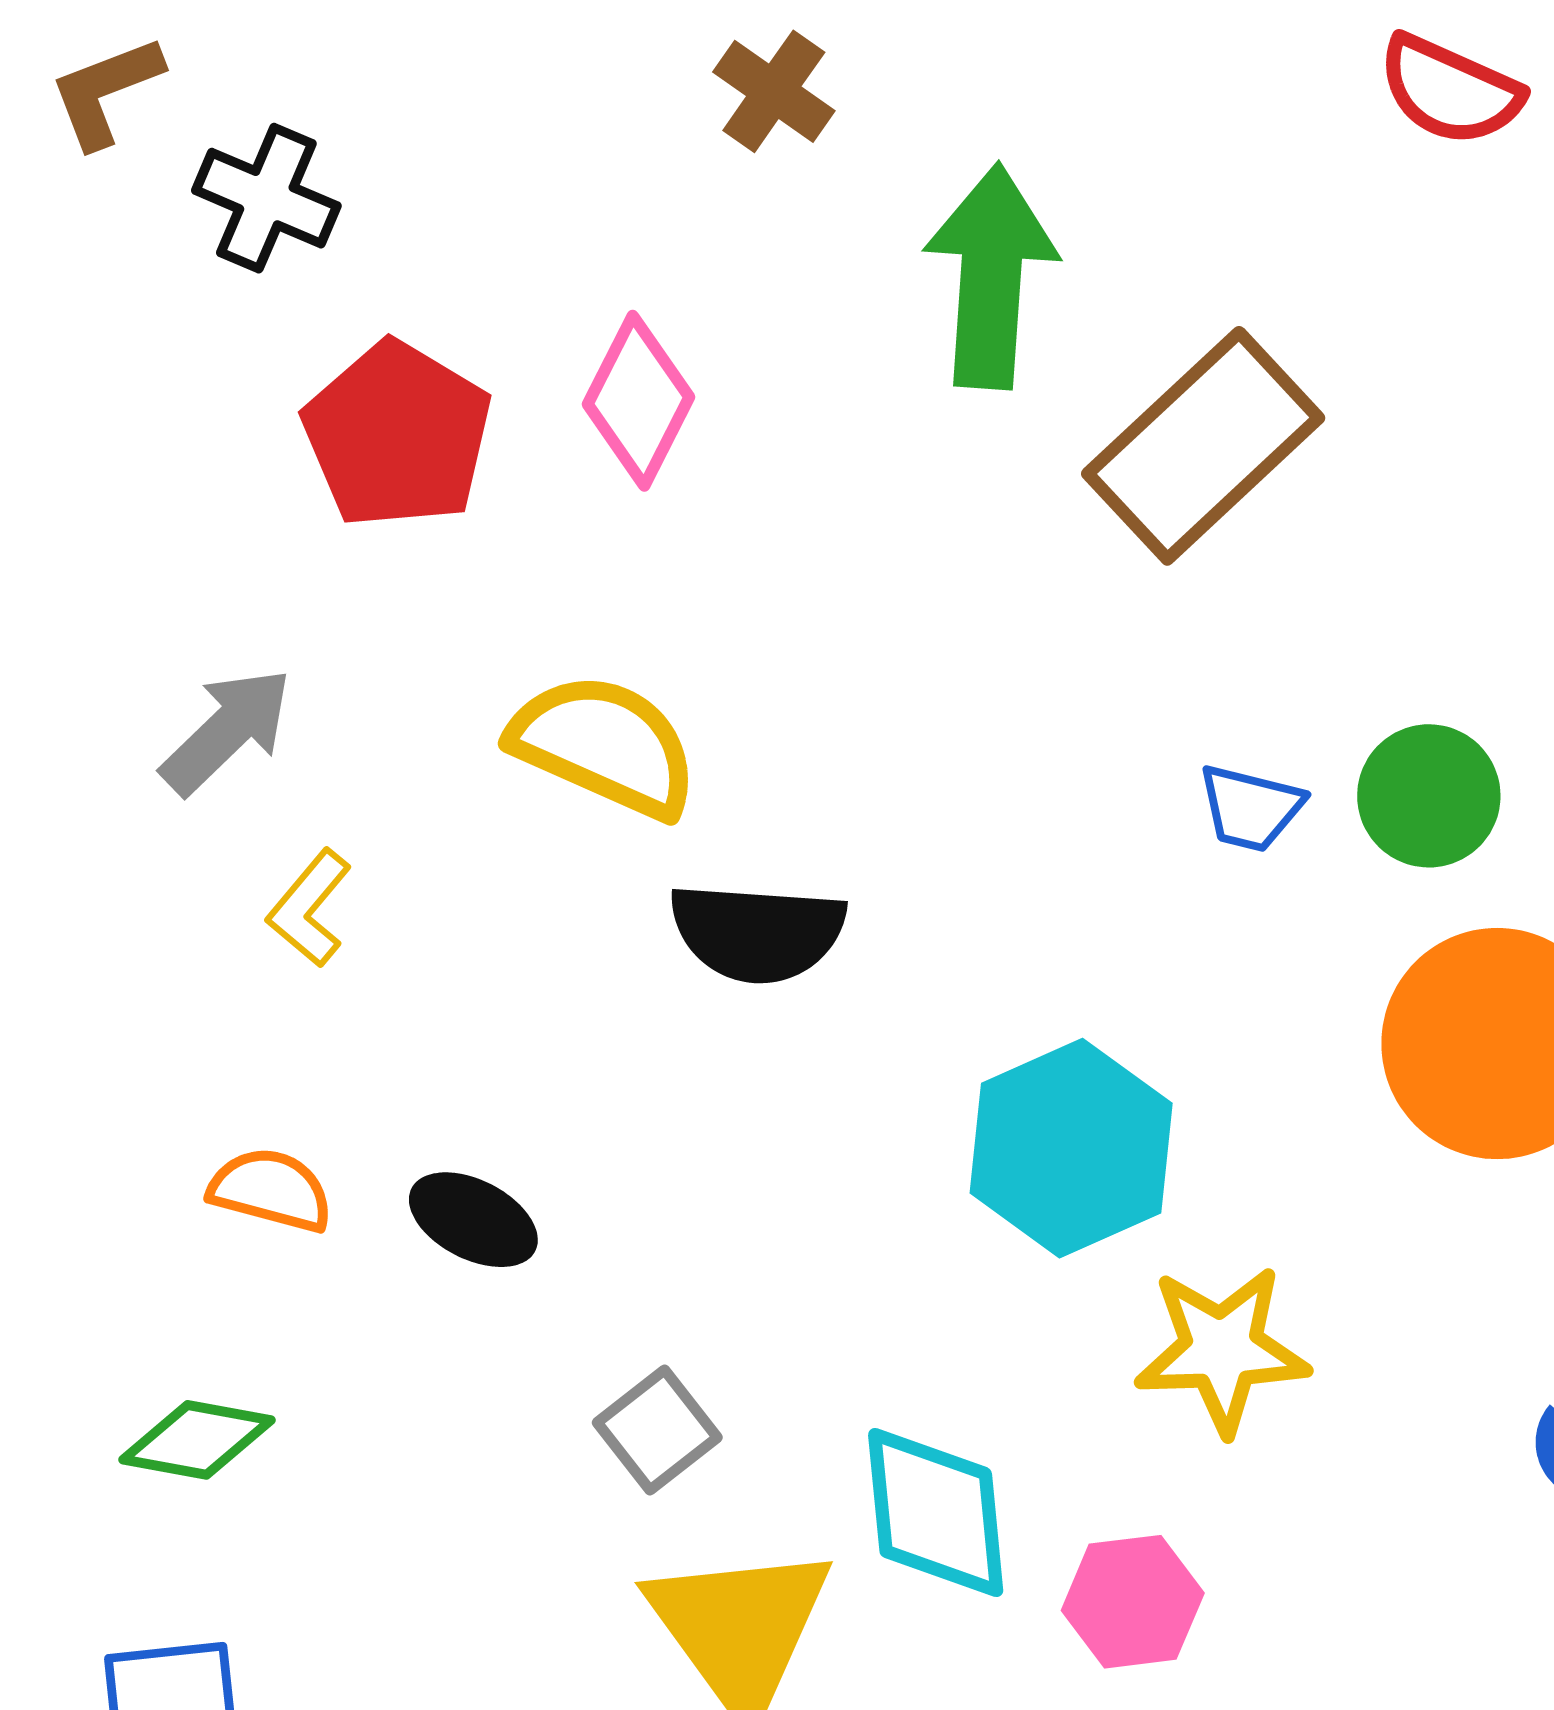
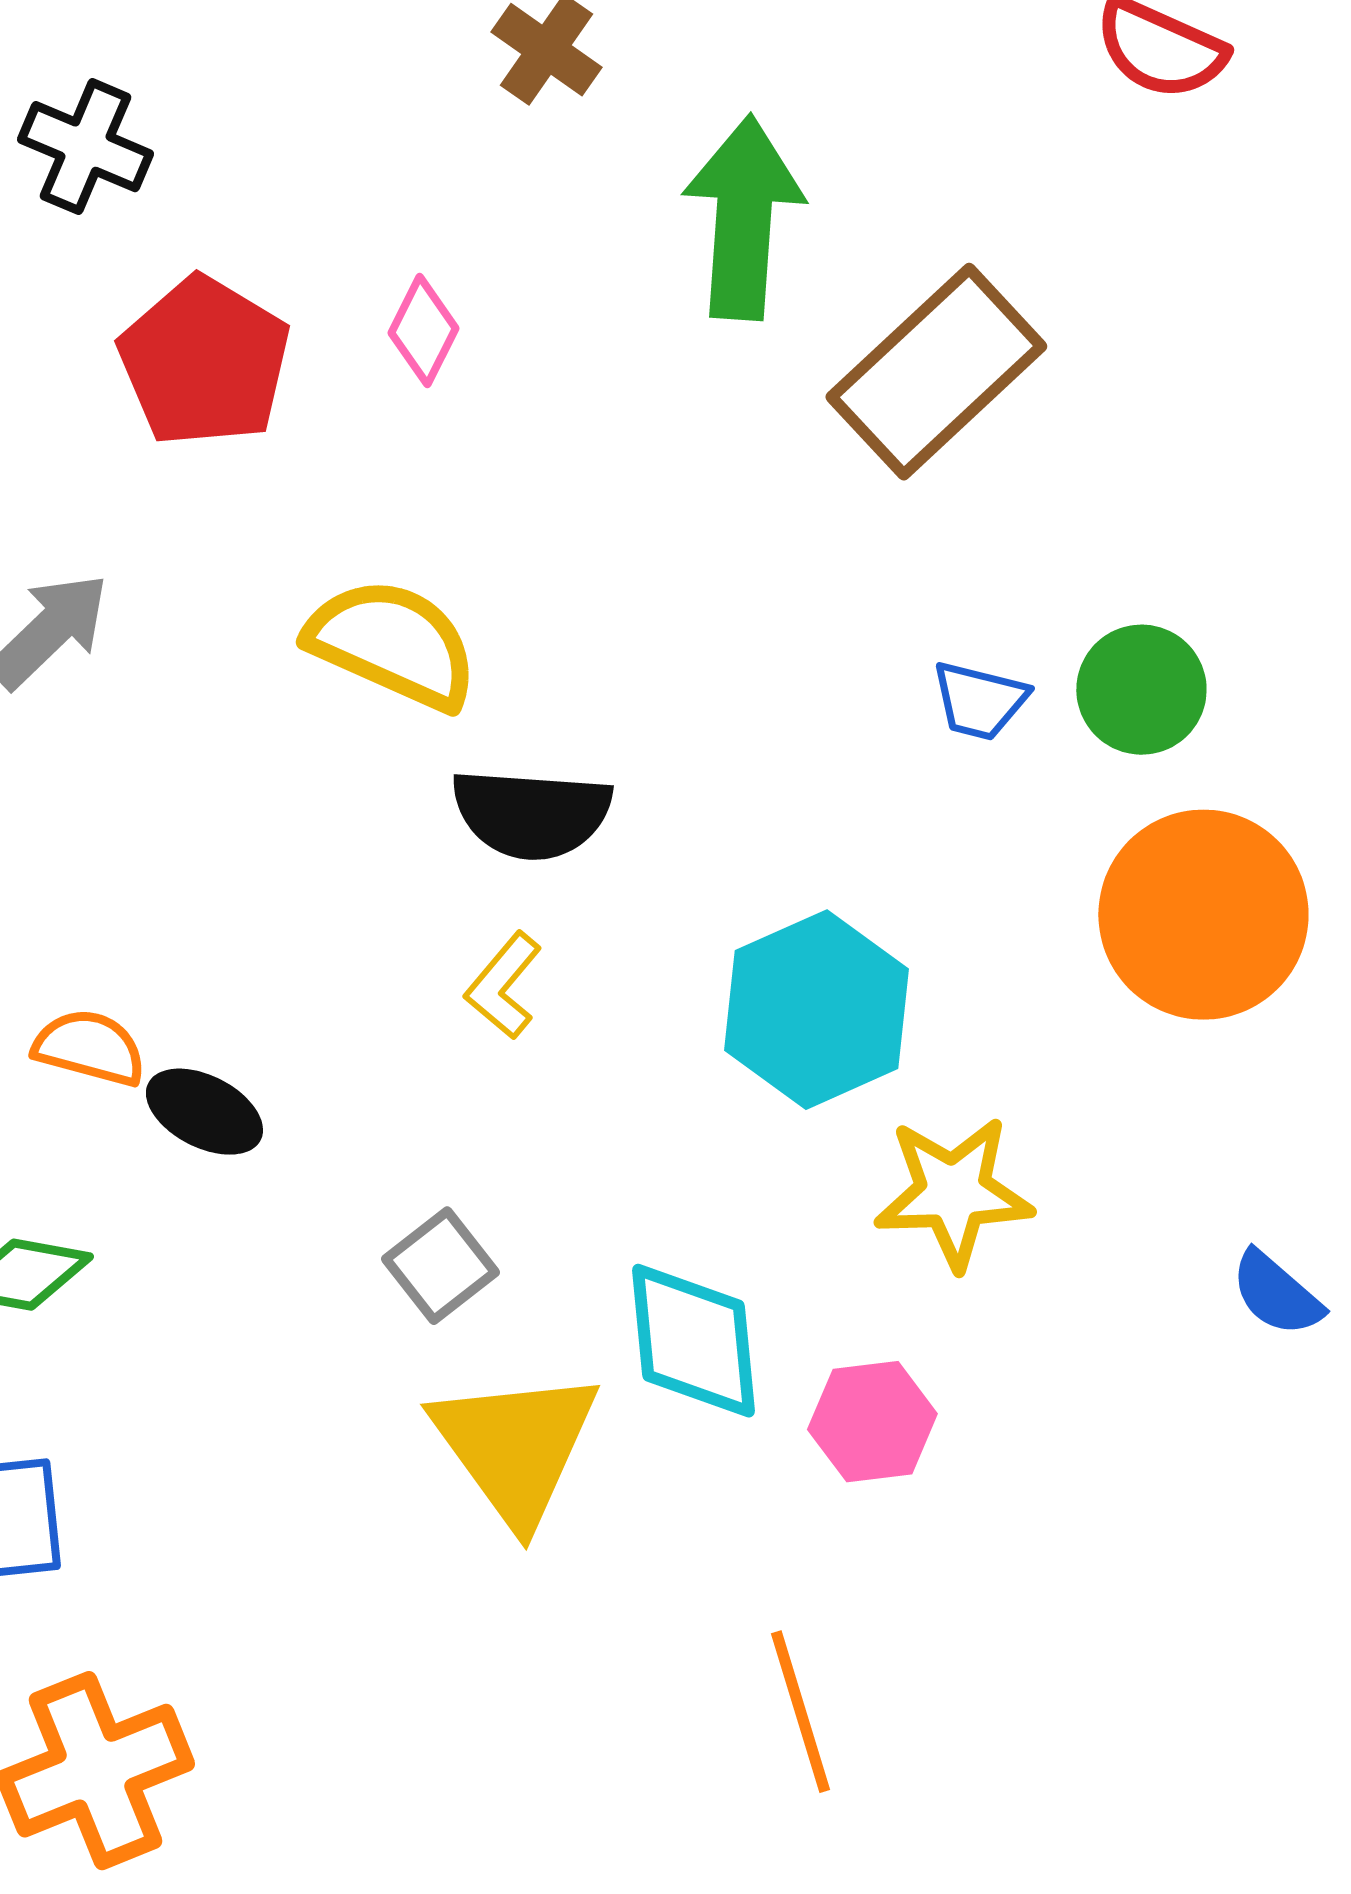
pink diamond: (638, 401) -> (423, 331), size x0.7
yellow L-shape: (309, 908) -> (503, 986), moved
black ellipse: (473, 1220) -> (204, 1112), moved

